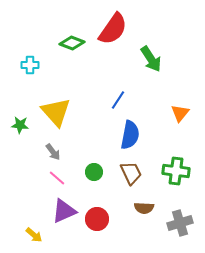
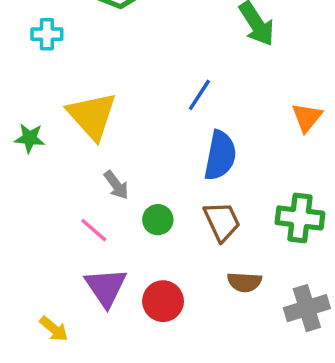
gray arrow: (53, 152) -> (116, 185), moved
purple triangle: (64, 211) -> (106, 287), turned -40

